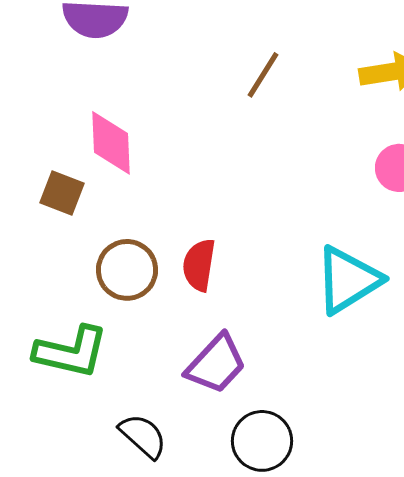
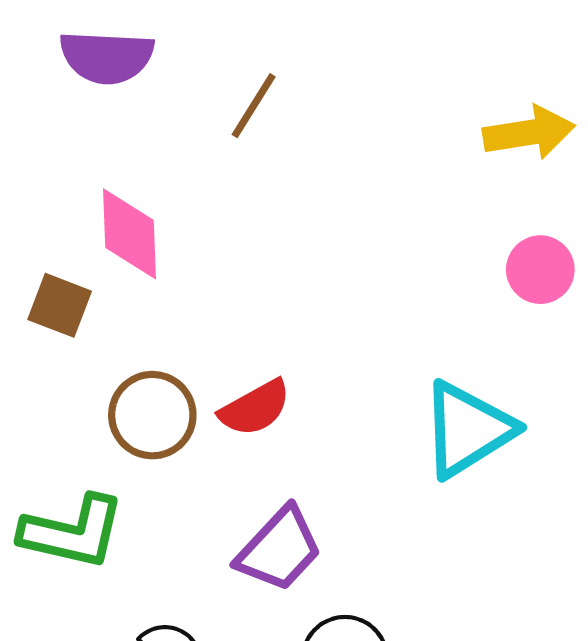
brown line: (263, 75) -> (254, 106), moved
red semicircle: (199, 265) -> (255, 408), turned -128

